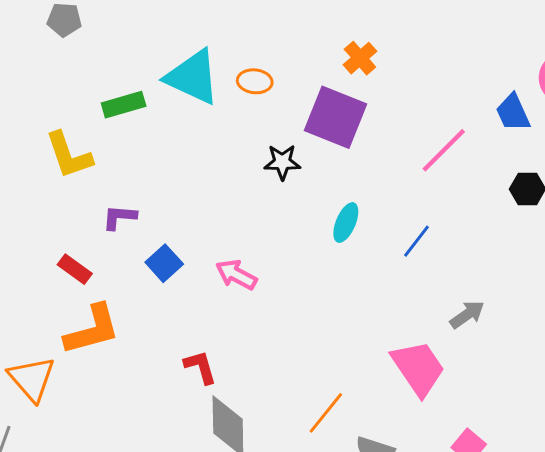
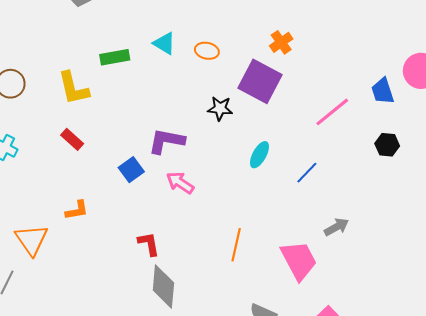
cyan triangle: (193, 77) -> (164, 43), size x0.6
purple L-shape: (119, 217) -> (166, 141), moved, size x1.5
red rectangle: (75, 269) -> (72, 139), moved
orange L-shape: (92, 330) -> (77, 210), size x0.6
orange line: (326, 413) -> (236, 245), moved, turned -32

